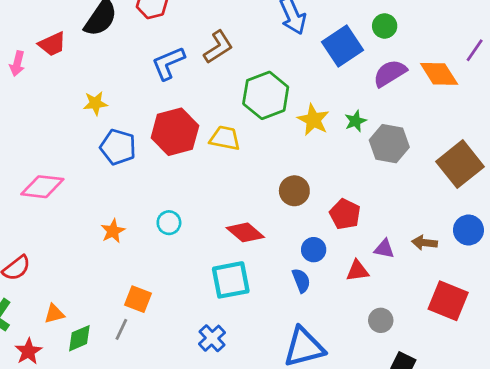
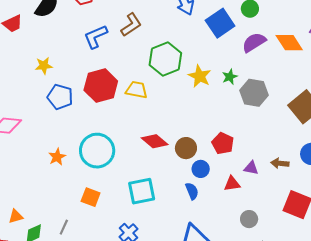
brown circle: (294, 191) -> (186, 148), moved
cyan circle: (169, 223) -> (97, 151), size x2.0
red diamond: (245, 232) -> (155, 141), moved
orange square: (138, 299) -> (91, 197), moved

